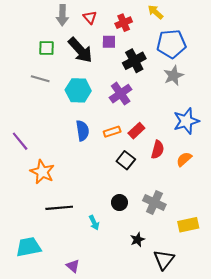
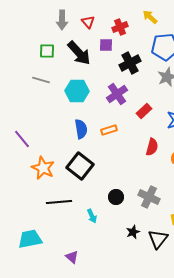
red rectangle: (136, 131) -> (144, 111), moved
black square: (126, 160) -> (80, 166), moved, size x1.5
black triangle: (164, 260) -> (158, 239), moved

